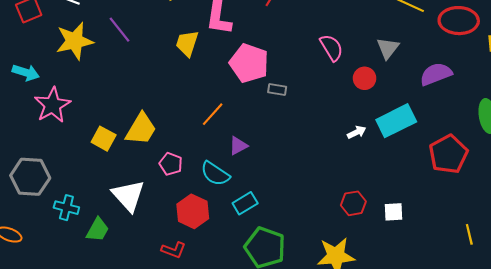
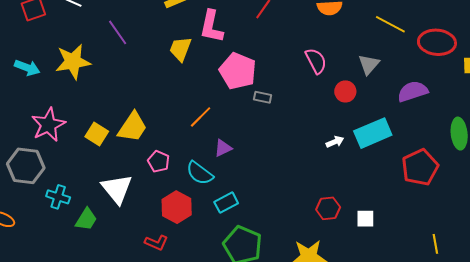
yellow star: (75, 41) -> (73, 62), moved
pink star: (52, 105) -> (48, 125), moved

